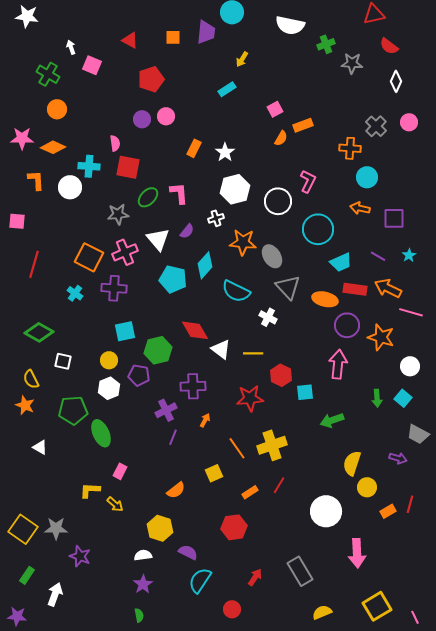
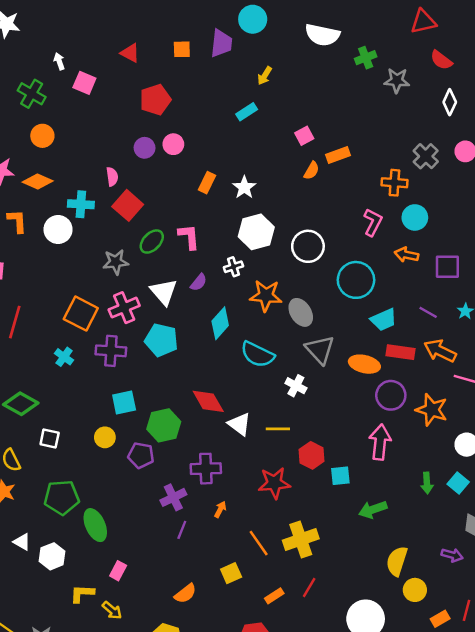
red square: (128, 167) -> (128, 205), turned 30
pink L-shape: (308, 181) -> (373, 222), moved
cyan pentagon: (173, 279) -> (161, 340), moved
white hexagon: (109, 388) -> (52, 556), moved

